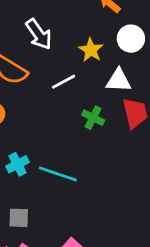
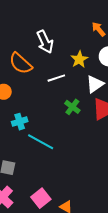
white triangle: (119, 80) -> (95, 84), turned -48
cyan cross: (18, 164) -> (20, 122), moved

